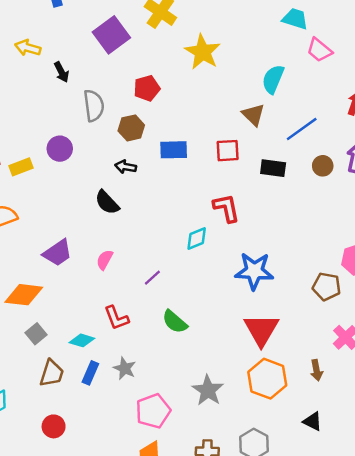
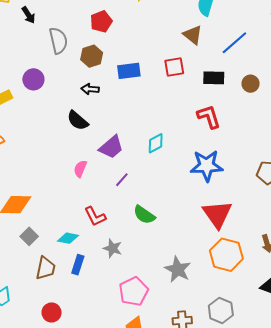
brown circle: (323, 166) -> (251, 84), moved
red L-shape: (226, 208) -> (209, 117), moved
purple trapezoid: (58, 253) -> (111, 147), moved
gray star: (125, 368) -> (113, 248), moved

